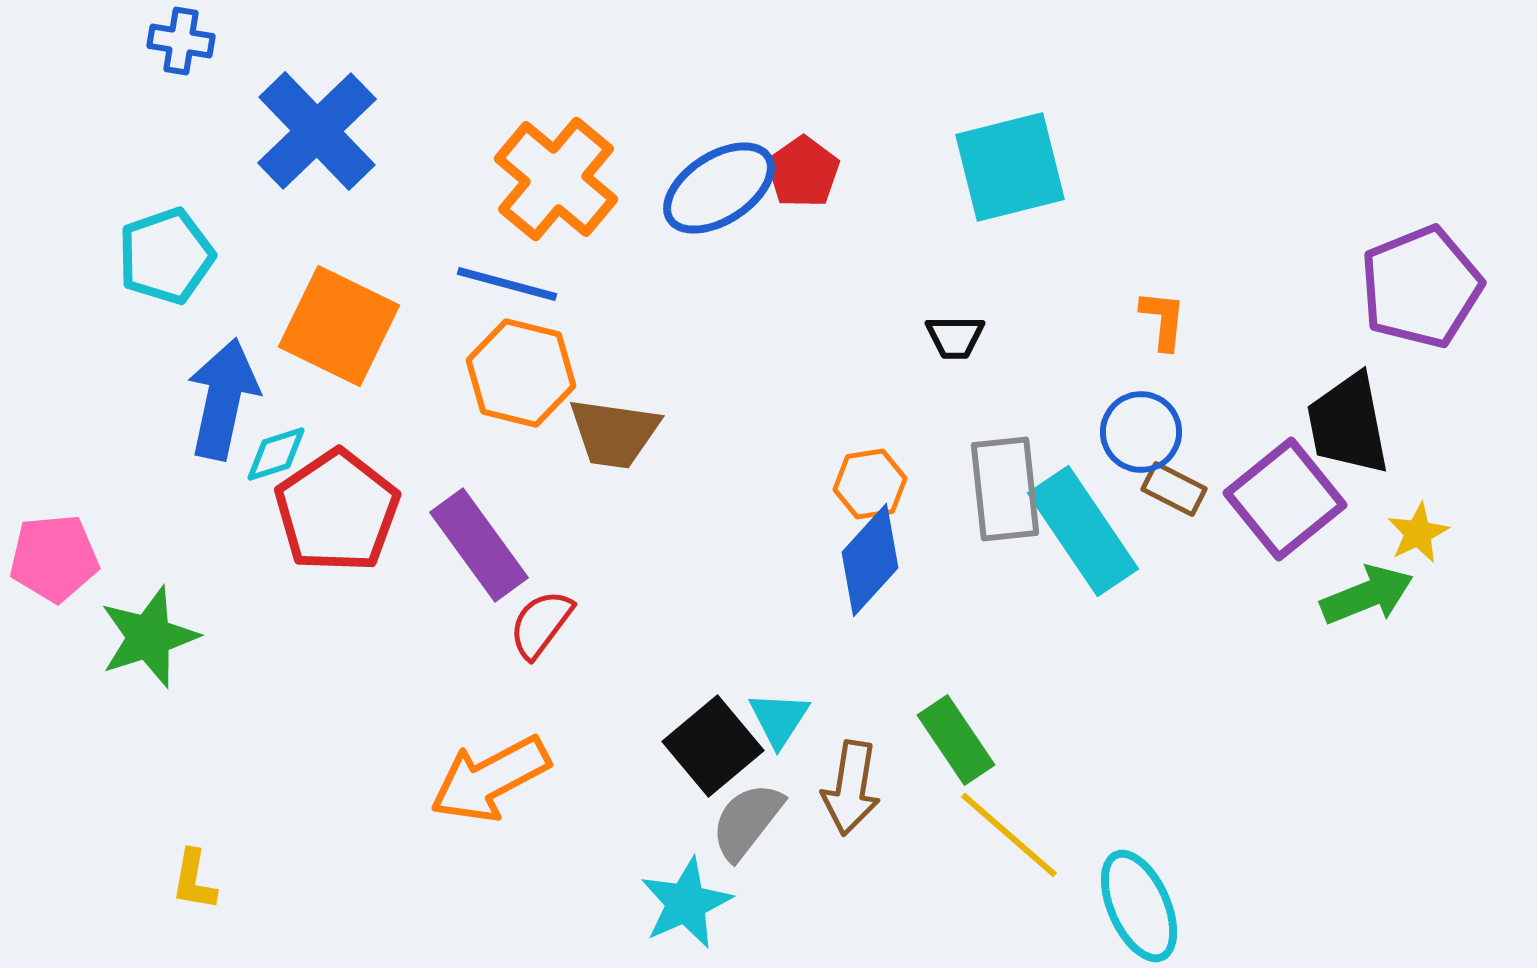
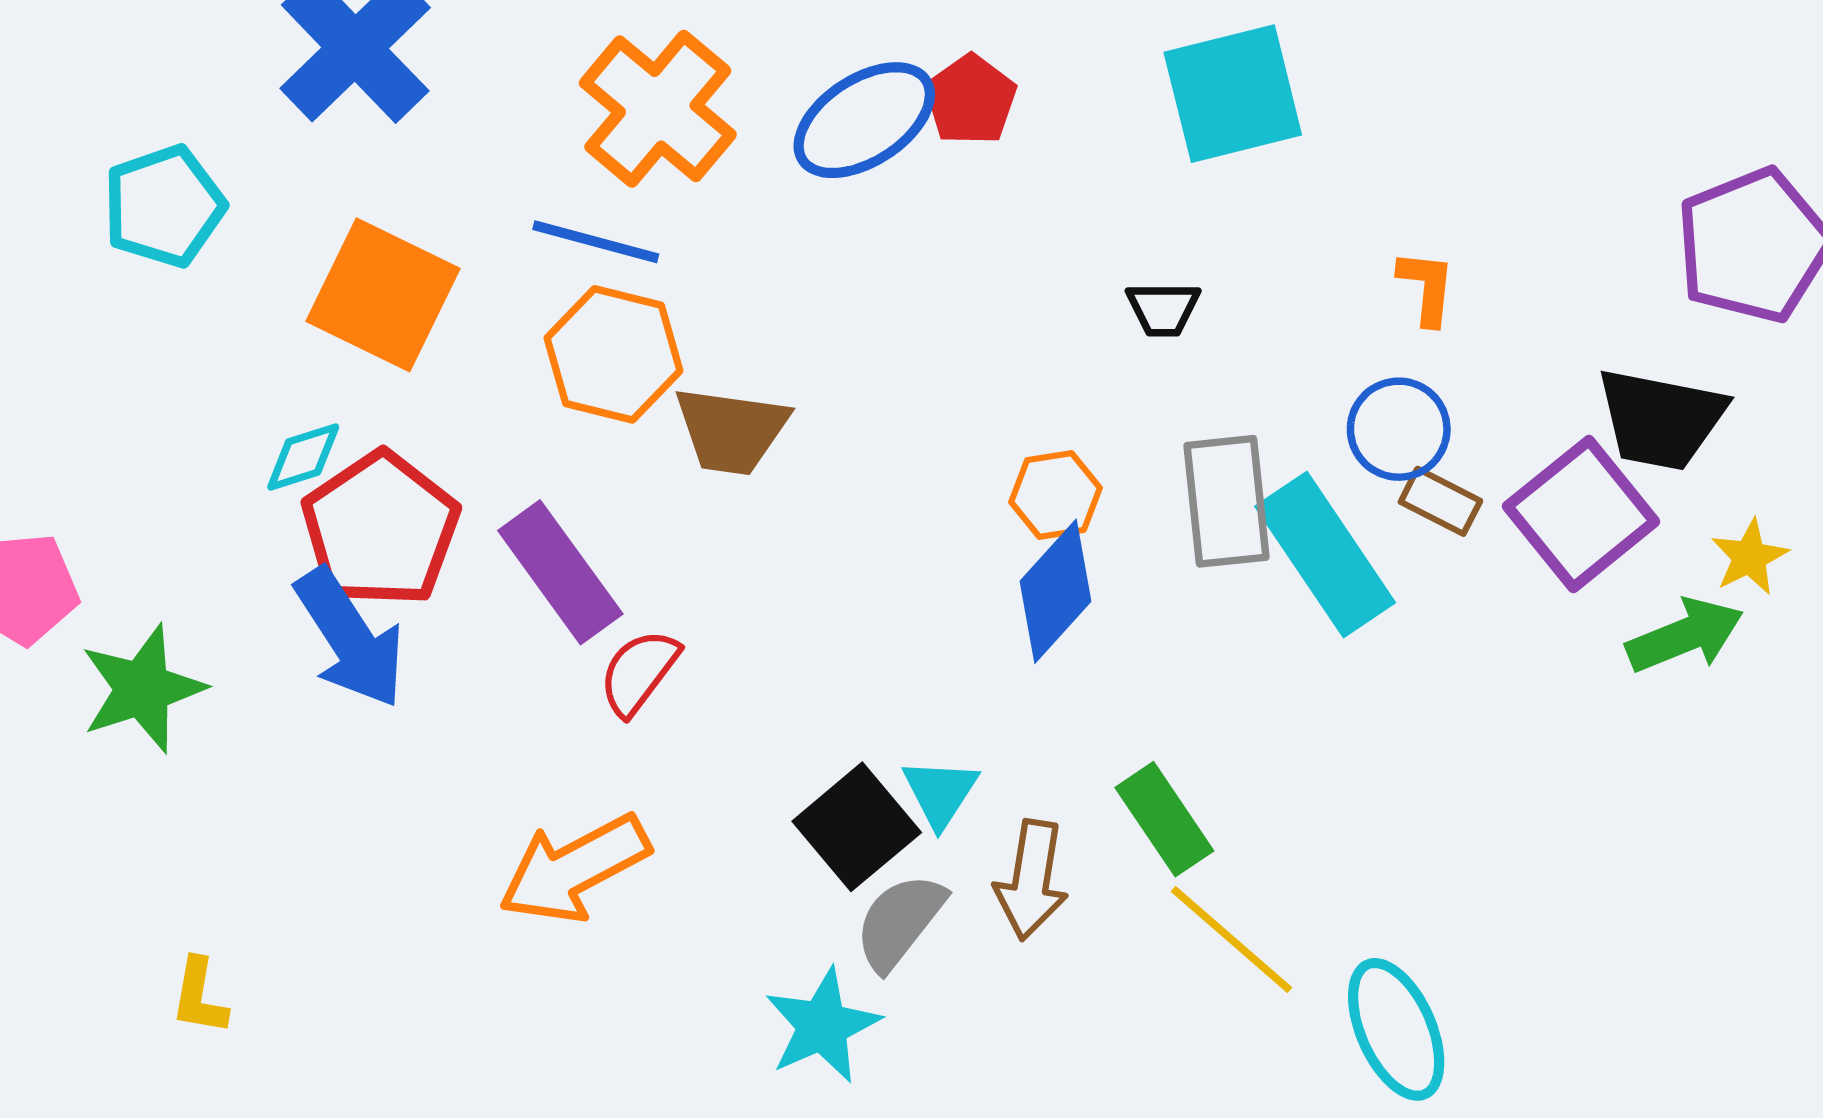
blue arrow: (223, 399) -> (350, 638), moved, turned 135
black trapezoid: (1348, 424) -> (1661, 419), turned -68

